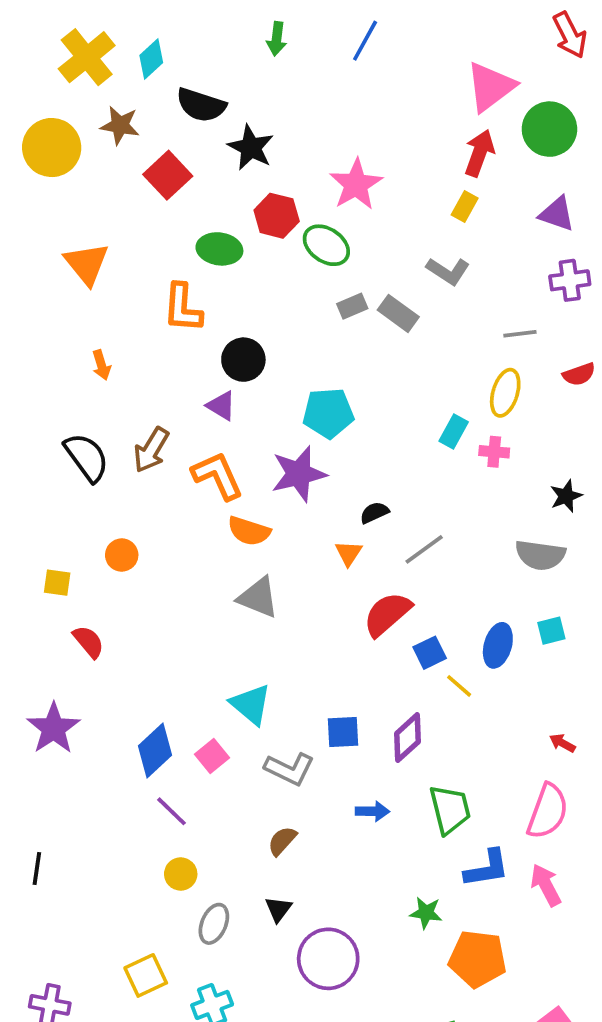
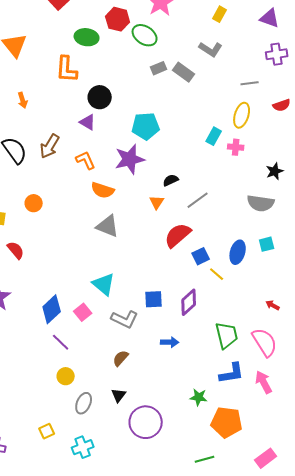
orange L-shape: (218, 476) -> (86, 160), size x0.7
green trapezoid: (450, 809) -> (227, 335), moved
pink semicircle: (548, 811) -> (265, 342), turned -52
yellow square: (146, 975) -> (47, 431), size x0.7

